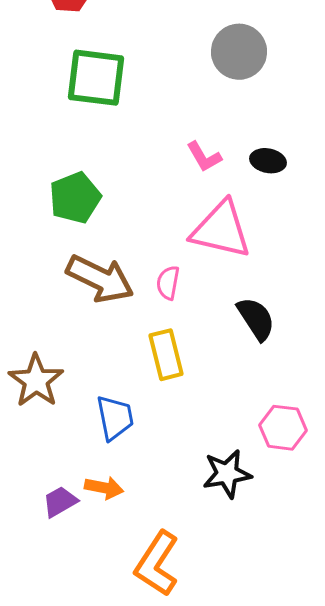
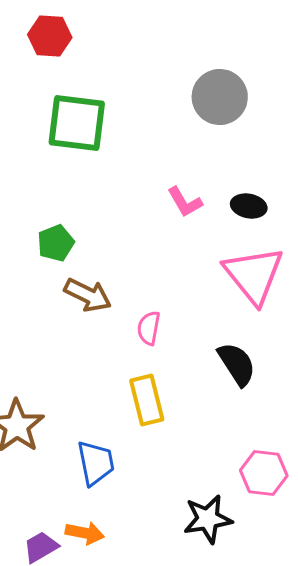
green pentagon: (75, 198) -> (56, 243), size x0.7
pink triangle: (221, 230) -> (254, 275), moved, turned 38
brown arrow: (100, 279) -> (88, 295), moved, size x0.7

